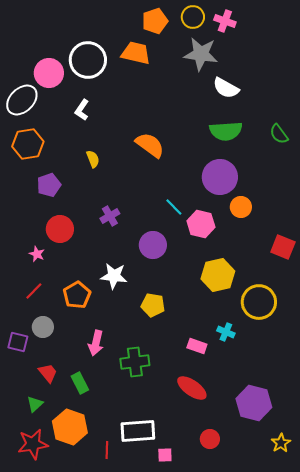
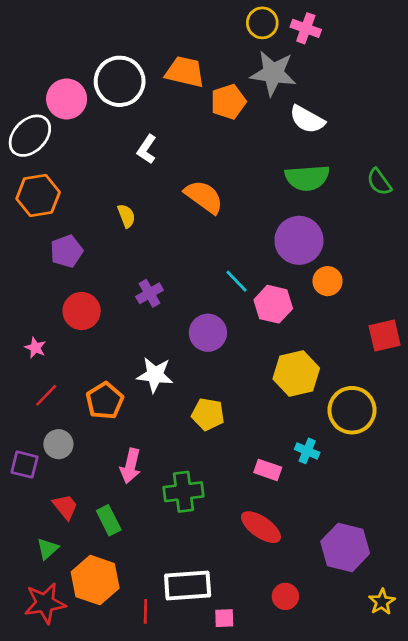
orange pentagon: (155, 21) -> (228, 102), moved
white L-shape: (82, 110) -> (147, 149), moved
red square: (283, 247) -> (385, 335), turned -35
pink star: (37, 254) -> (35, 348), moved

